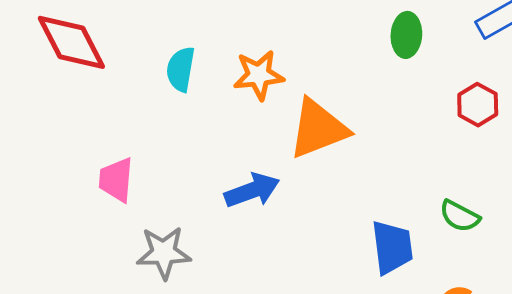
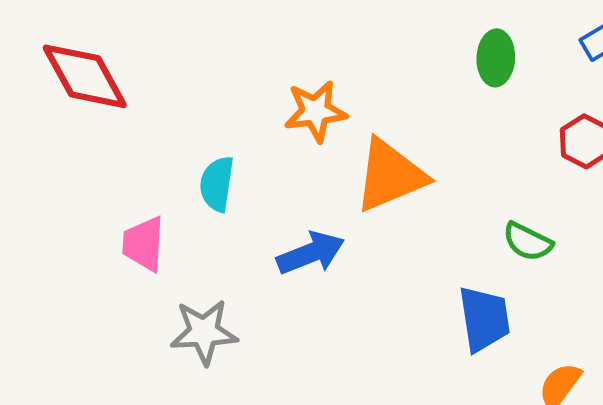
cyan semicircle: (181, 69) -> (217, 184), moved
green semicircle: (460, 216) -> (528, 242), moved

